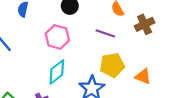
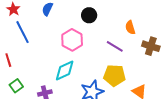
brown cross: (145, 24) -> (151, 46), turned 30

